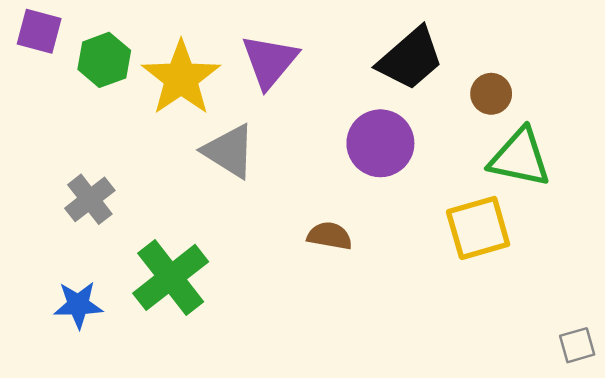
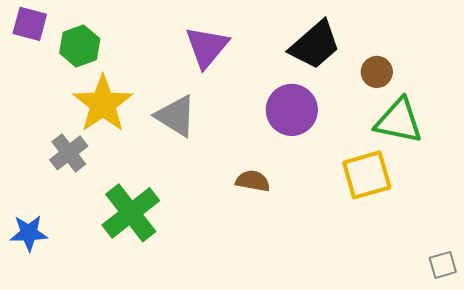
yellow star: (181, 78) -> (103, 104), moved
blue star: (78, 305) -> (29, 233), moved

